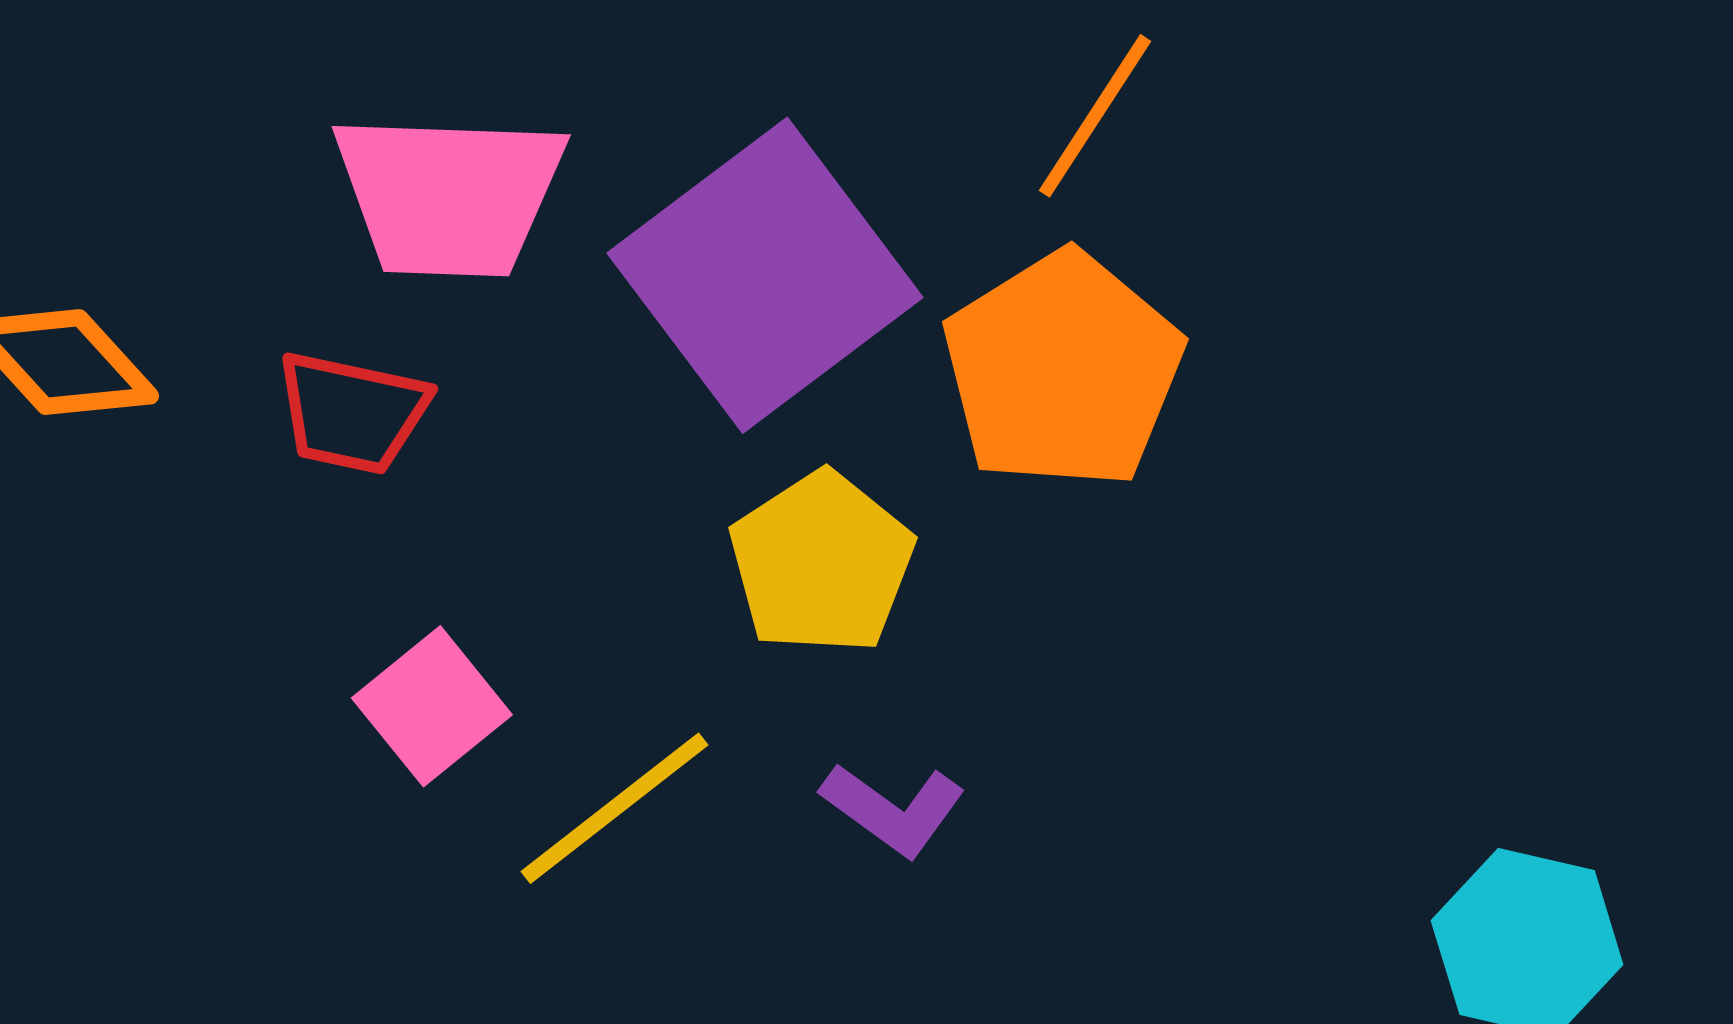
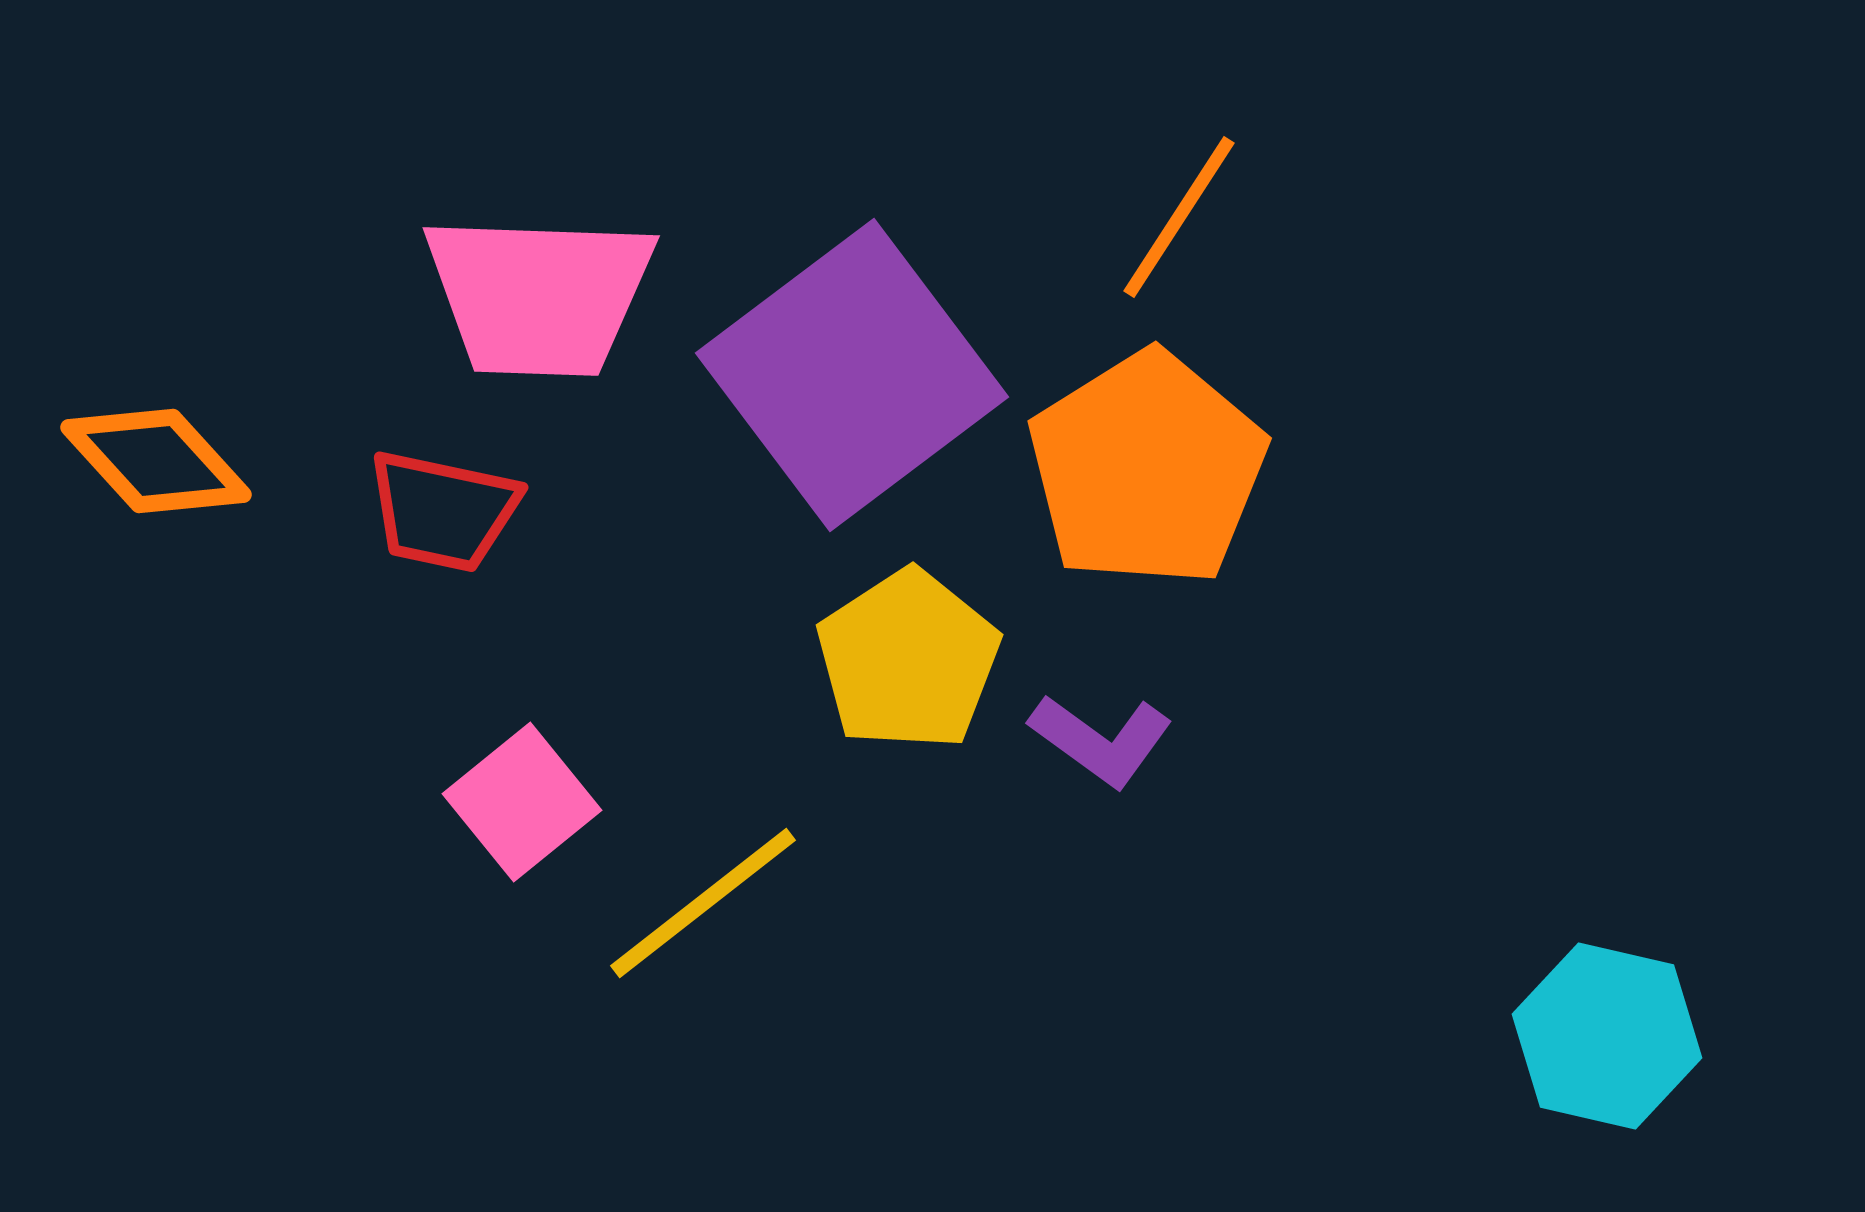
purple L-shape: (893, 809) -> (1101, 740), moved

